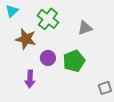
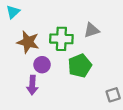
green cross: (48, 19) -> (61, 39), moved, turned -35
purple circle: (48, 58) -> (42, 65), moved

